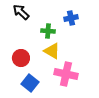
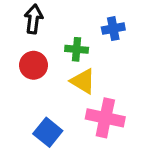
black arrow: (21, 12) -> (34, 19), turned 54
red circle: (21, 58) -> (34, 65), moved

